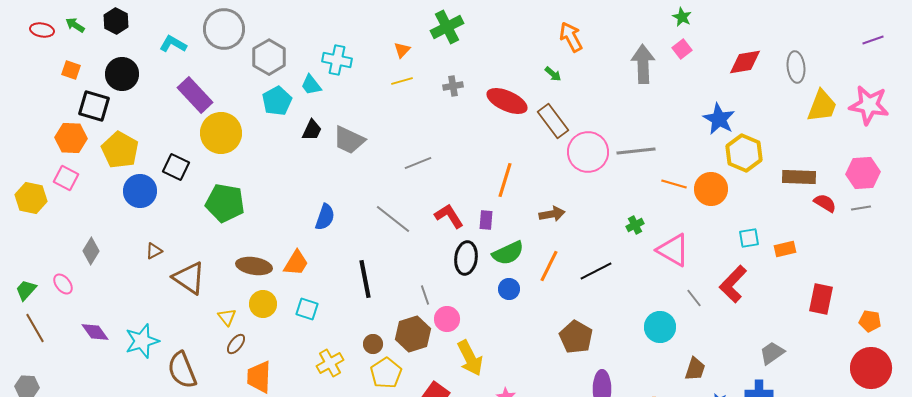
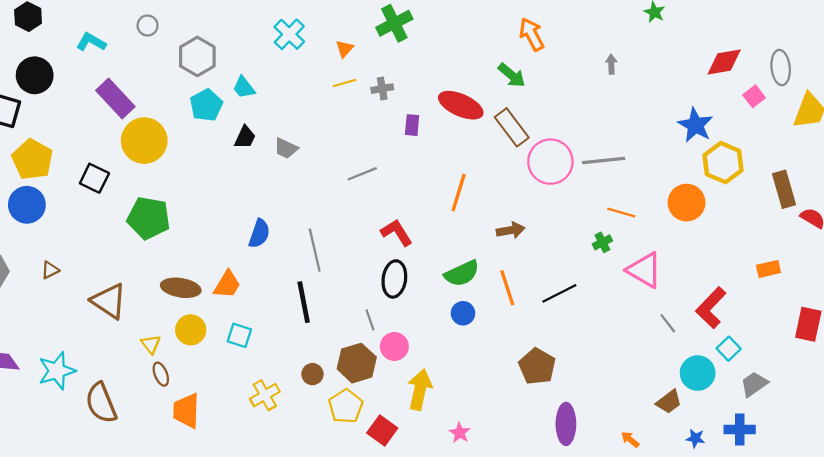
gray circle: (224, 29) -> (148, 25), size x0.5
pink square: (682, 49) -> (754, 96), moved
cyan cross: (337, 60) -> (289, 34), moved, turned 32
gray arrow: (643, 64) -> (611, 64), size x0.5
green arrow: (553, 74) -> (512, 75), size x1.5
gray cross: (453, 86) -> (382, 89), moved
gray trapezoid: (349, 140) -> (286, 148), size x0.7
brown rectangle: (799, 177) -> (784, 189), turned 72
orange line: (674, 184) -> (621, 213), moved
blue circle: (140, 191) -> (27, 205), moved
gray line: (393, 219) -> (315, 250), moved, turned 39
purple rectangle: (486, 220) -> (412, 125), moved
cyan square: (749, 238) -> (729, 349), moved, turned -35
brown triangle: (154, 251) -> (50, 270), moved
black ellipse: (466, 258) -> (394, 279), moved
orange line: (549, 266) -> (507, 288), turned -44
cyan circle: (660, 327) -> (698, 373), moved
brown ellipse: (236, 344) -> (161, 374), turned -60
yellow arrow: (470, 358) -> (420, 390), turned -141
brown trapezoid: (695, 369) -> (669, 402), turned 35
yellow pentagon: (386, 373) -> (346, 406), moved

